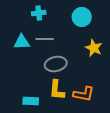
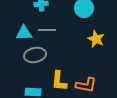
gray ellipse: (56, 64) -> (35, 55), moved

